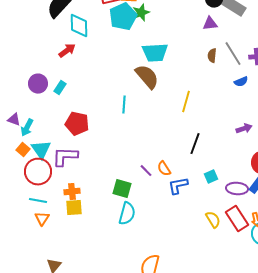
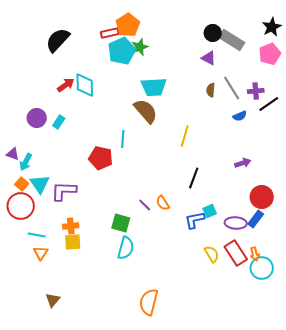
purple triangle: (210, 24) -> (209, 58), turned 35
cyan diamond: (79, 26) -> (85, 85), moved
red pentagon: (77, 124) -> (101, 158), moved
red circle: (38, 172) -> (21, 206), moved
blue L-shape: (178, 186) -> (195, 220), moved

